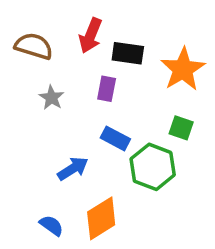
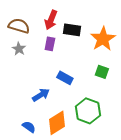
purple rectangle: (107, 89) -> (50, 44), moved
gray star: (51, 98) -> (19, 49), moved
green hexagon: (153, 167) -> (88, 111), moved

